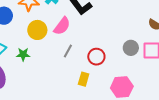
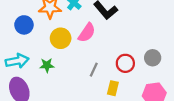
gray circle: (131, 48) -> (153, 58), moved
gray line: (68, 51) -> (94, 70), moved

